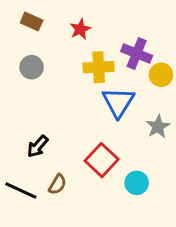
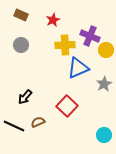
blue triangle: (118, 102) -> (78, 68), turned 35
cyan circle: (137, 183) -> (104, 135), moved
brown semicircle: (57, 184) -> (38, 122), turned -144

